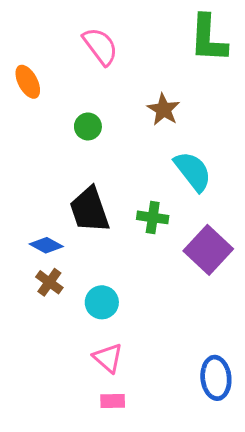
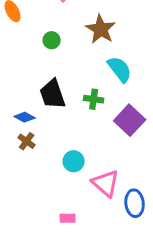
brown star: (163, 110) -> (101, 29), size x1.4
cyan circle: (102, 302) -> (74, 161), moved
pink triangle: (108, 358) -> (106, 183), moved, size x1.4

